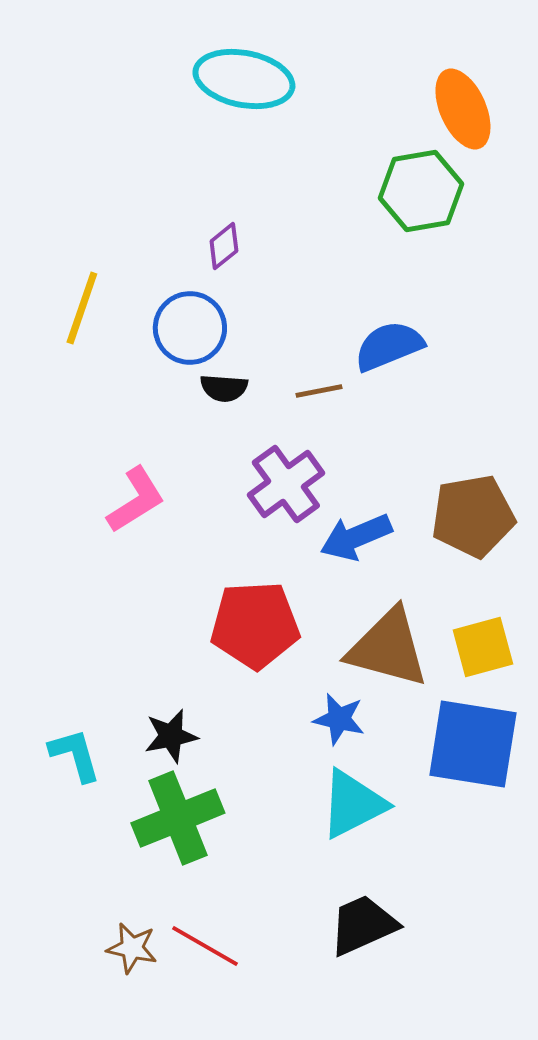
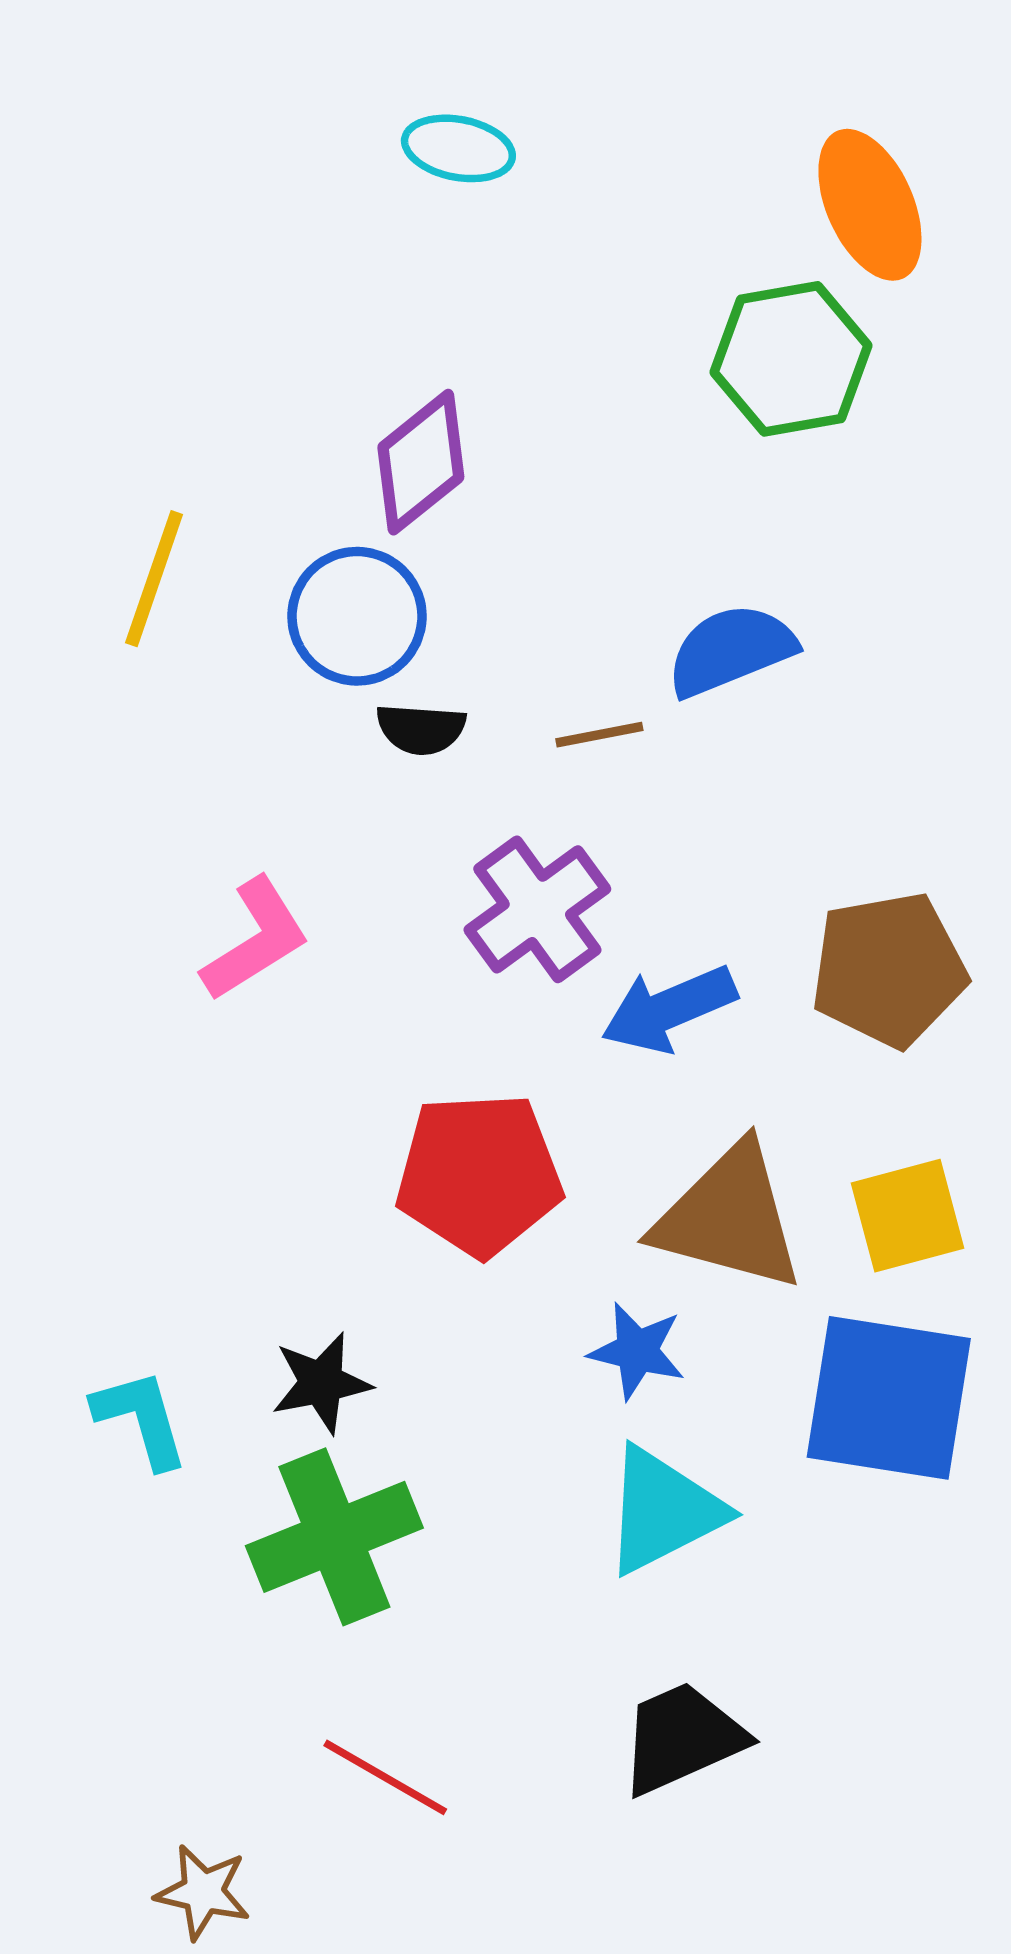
cyan ellipse: (244, 79) -> (458, 148), size x0.6
purple diamond: (224, 246) -> (421, 462), size x1.6
brown star: (132, 948) -> (203, 1892), moved

